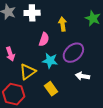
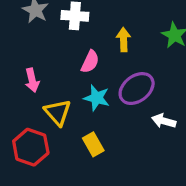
yellow triangle: (28, 72) -> (58, 112), turned -42
white arrow: (82, 76) -> (164, 121), moved

